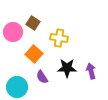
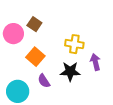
yellow cross: (59, 38) -> (74, 44), moved
purple arrow: (91, 71) -> (95, 62), moved

